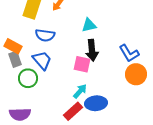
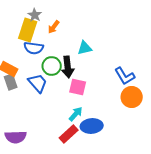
blue semicircle: (45, 35) -> (34, 48), moved
black arrow: (92, 50) -> (68, 67), moved
green circle: (28, 78) -> (52, 66), moved

